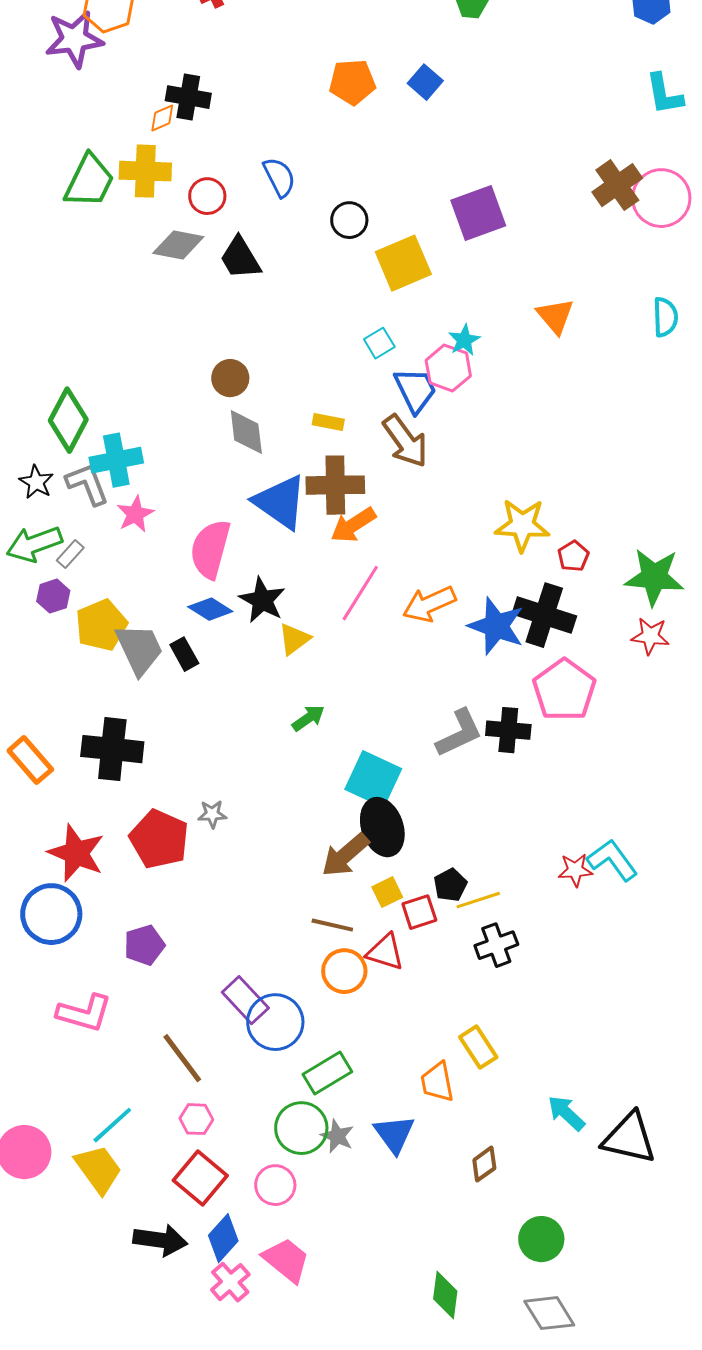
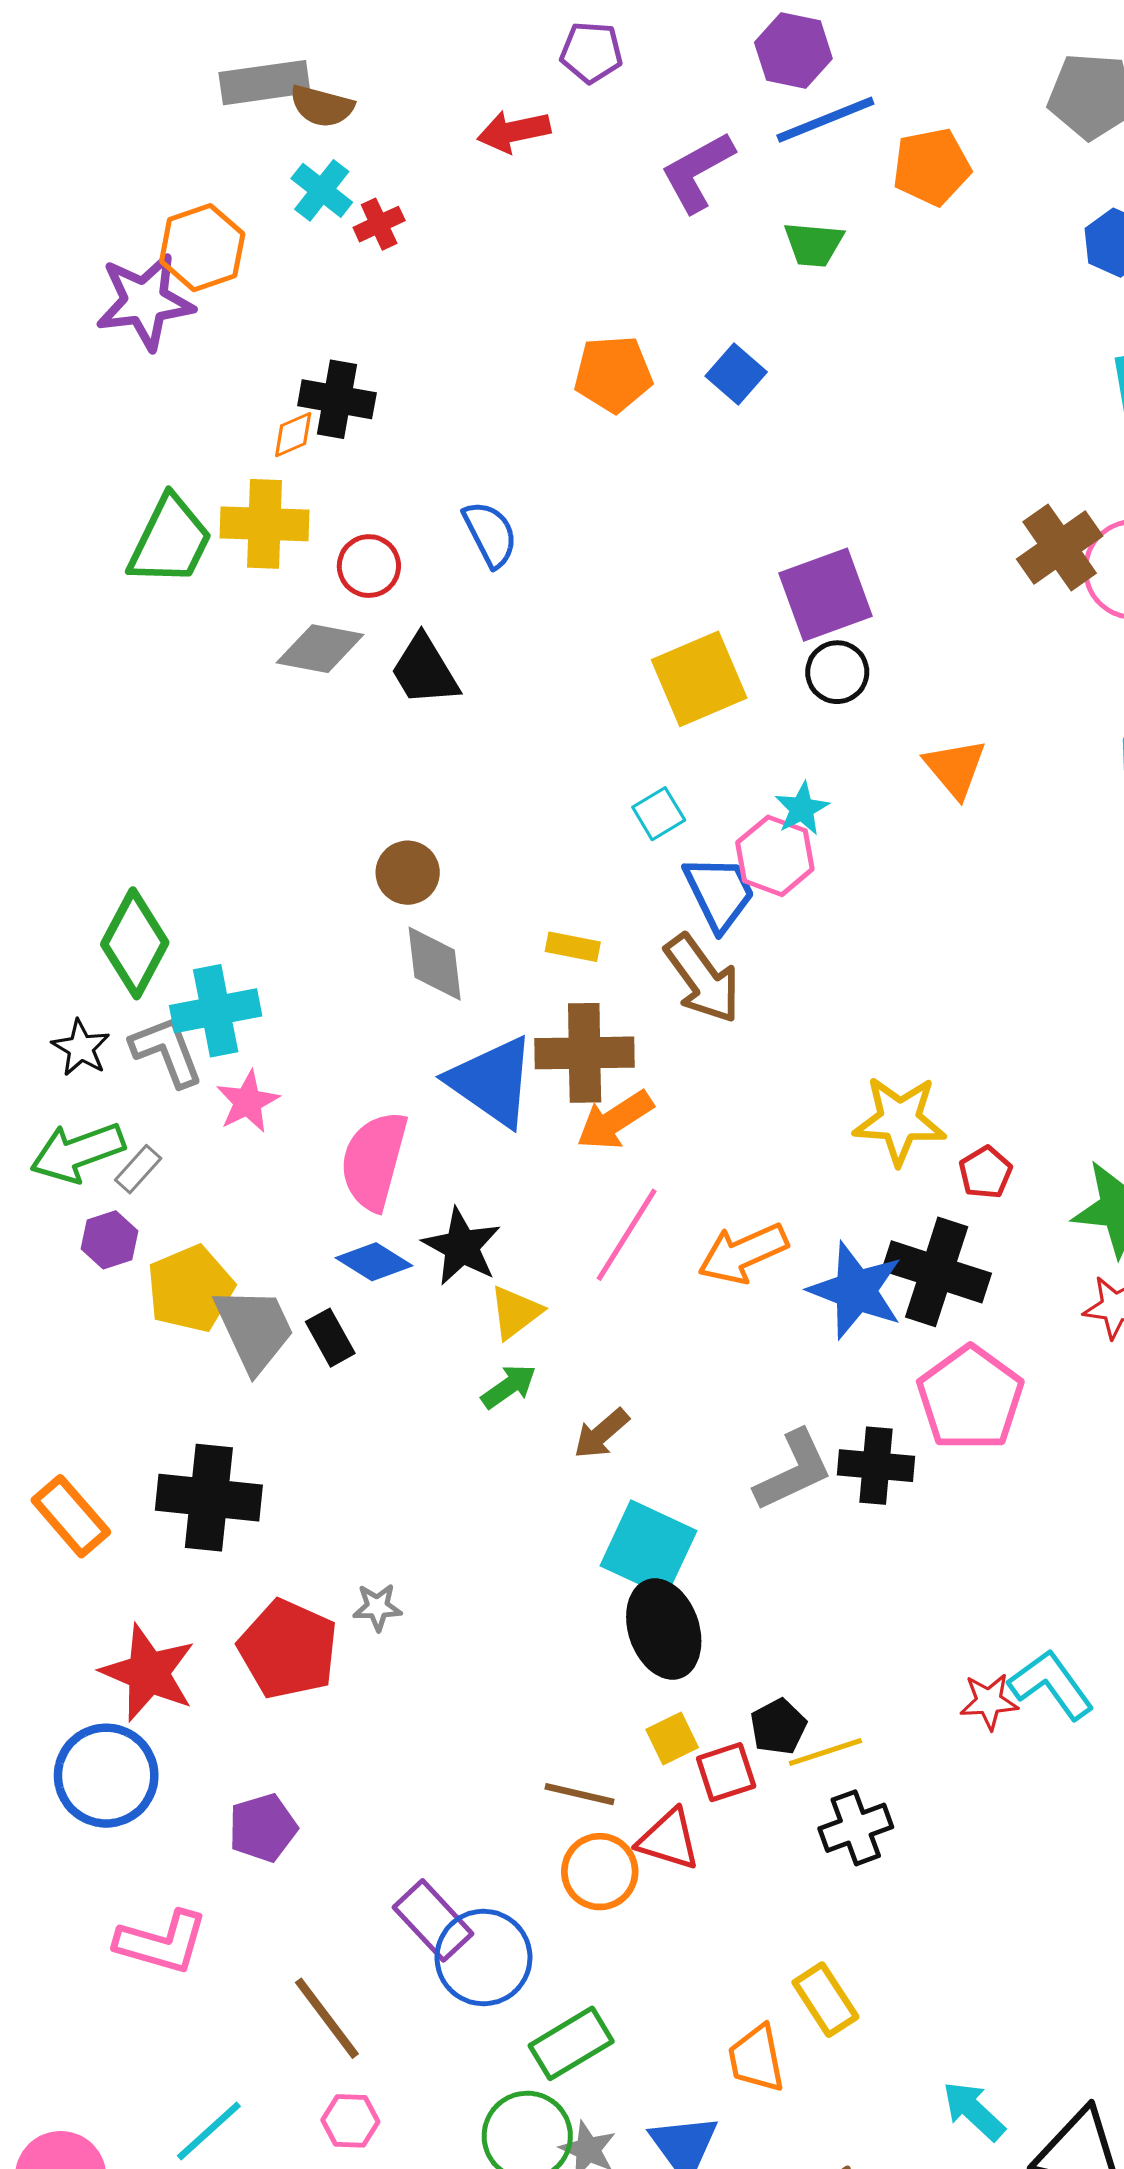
black circle: (349, 220) -> (837, 672), moved
green arrow: (308, 718) -> (509, 1386), moved
brown arrow: (345, 855) -> (601, 1434), moved, size x0.7

